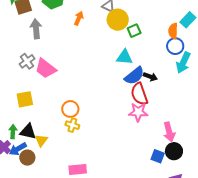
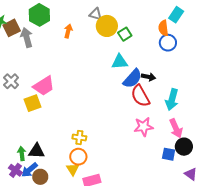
gray arrow: (36, 29) -> (27, 37), moved
gray cross: (27, 61) -> (11, 81), moved
cyan arrow: (183, 63) -> (172, 100), moved
pink trapezoid: (46, 68) -> (44, 86), turned -60
yellow square: (25, 99) -> (33, 103), moved
orange circle: (70, 109) -> (78, 157), moved
pink star: (138, 112) -> (144, 127), moved
yellow triangle: (41, 140) -> (73, 169), moved

